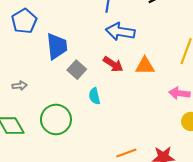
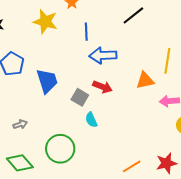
orange triangle: (145, 66) -> (145, 80), moved
gray square: (77, 70) -> (80, 97), moved

